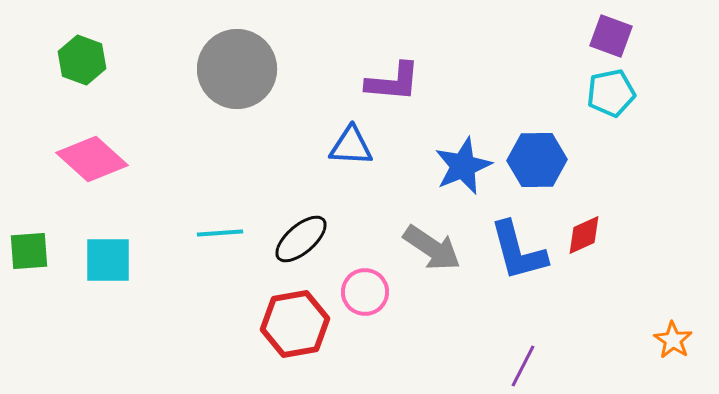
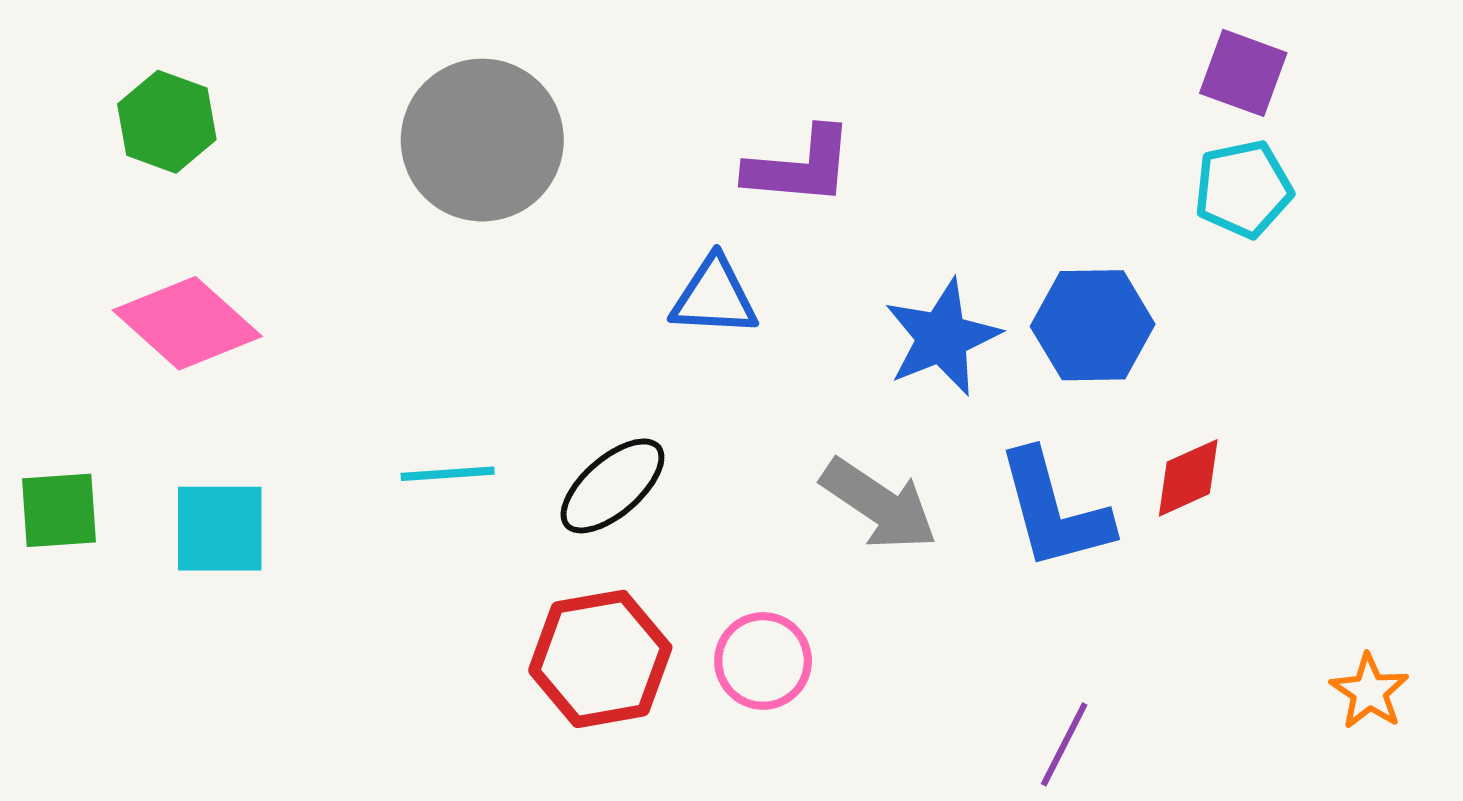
pink circle: (365, 292) -> (763, 661), moved

